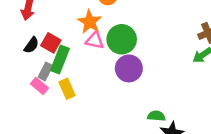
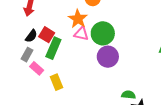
gray rectangle: (45, 71) -> (27, 55), moved
yellow rectangle: (67, 89) -> (57, 82), moved

